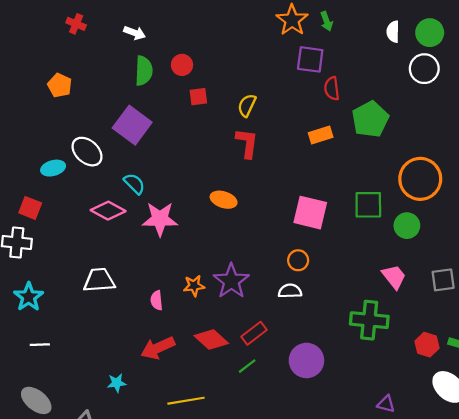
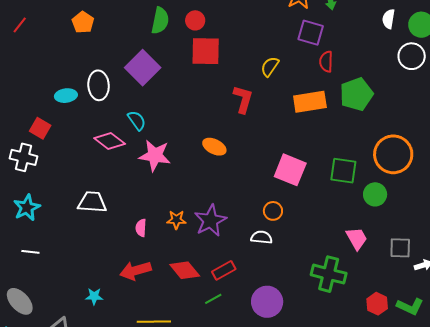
red square: (198, 97) -> (206, 51), size x1.8
yellow semicircle: (247, 105) -> (270, 67), moved
orange rectangle: (321, 135) -> (310, 102), size x1.5
white ellipse: (87, 152) -> (99, 85), turned 36

